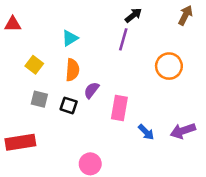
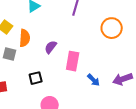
orange semicircle: (72, 70) -> (25, 38), moved
black square: (69, 105) -> (36, 78), moved, turned -32

